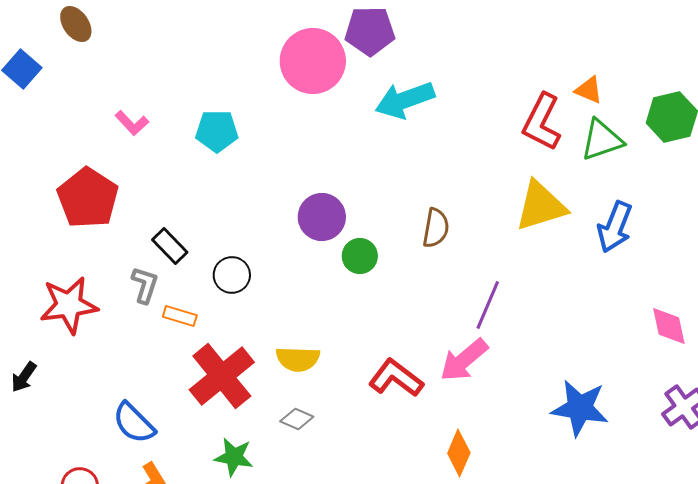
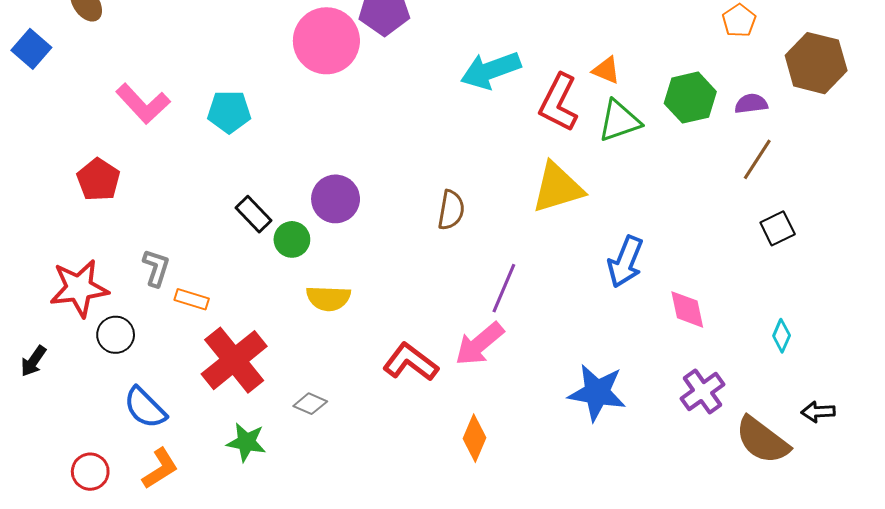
cyan arrow: (405, 100) -> (491, 70), moved
pink L-shape: (132, 123) -> (143, 104), size x1.6
red pentagon: (88, 198) -> (98, 180), size x0.7
blue arrow: (615, 227) -> (625, 262), moved
black rectangle: (170, 246) -> (253, 214), moved
green circle: (360, 256) -> (292, 239), moved
black circle: (232, 275) -> (116, 335), moved
yellow semicircle: (298, 359) -> (328, 298), moved

